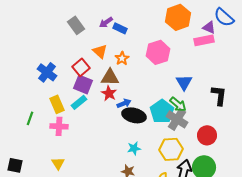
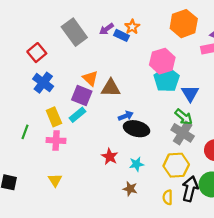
gray rectangle: (76, 25) -> (74, 32), size x1.4
orange triangle: (100, 51) -> (90, 78), moved
orange star: (122, 58) -> (132, 27), moved
red square: (81, 67) -> (37, 53), moved
red star: (109, 93) -> (110, 157), moved
cyan pentagon: (162, 111) -> (167, 79), moved

